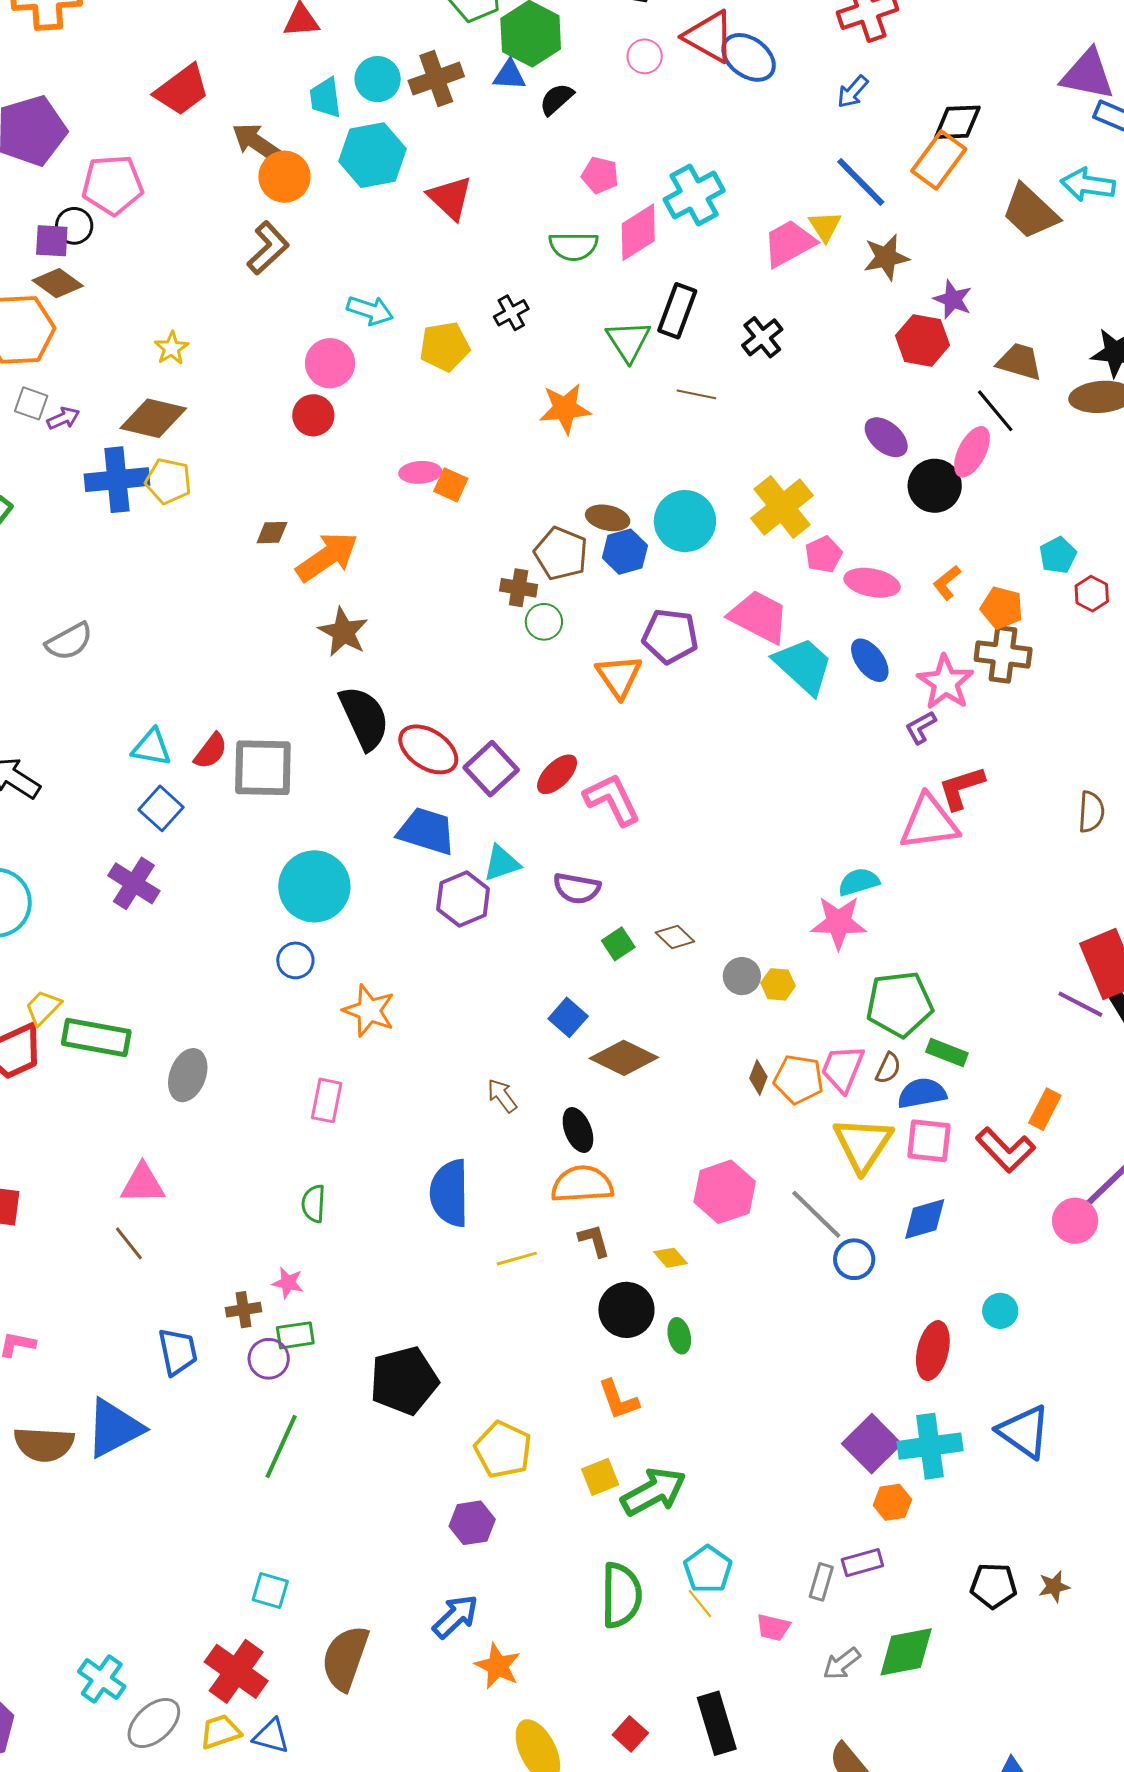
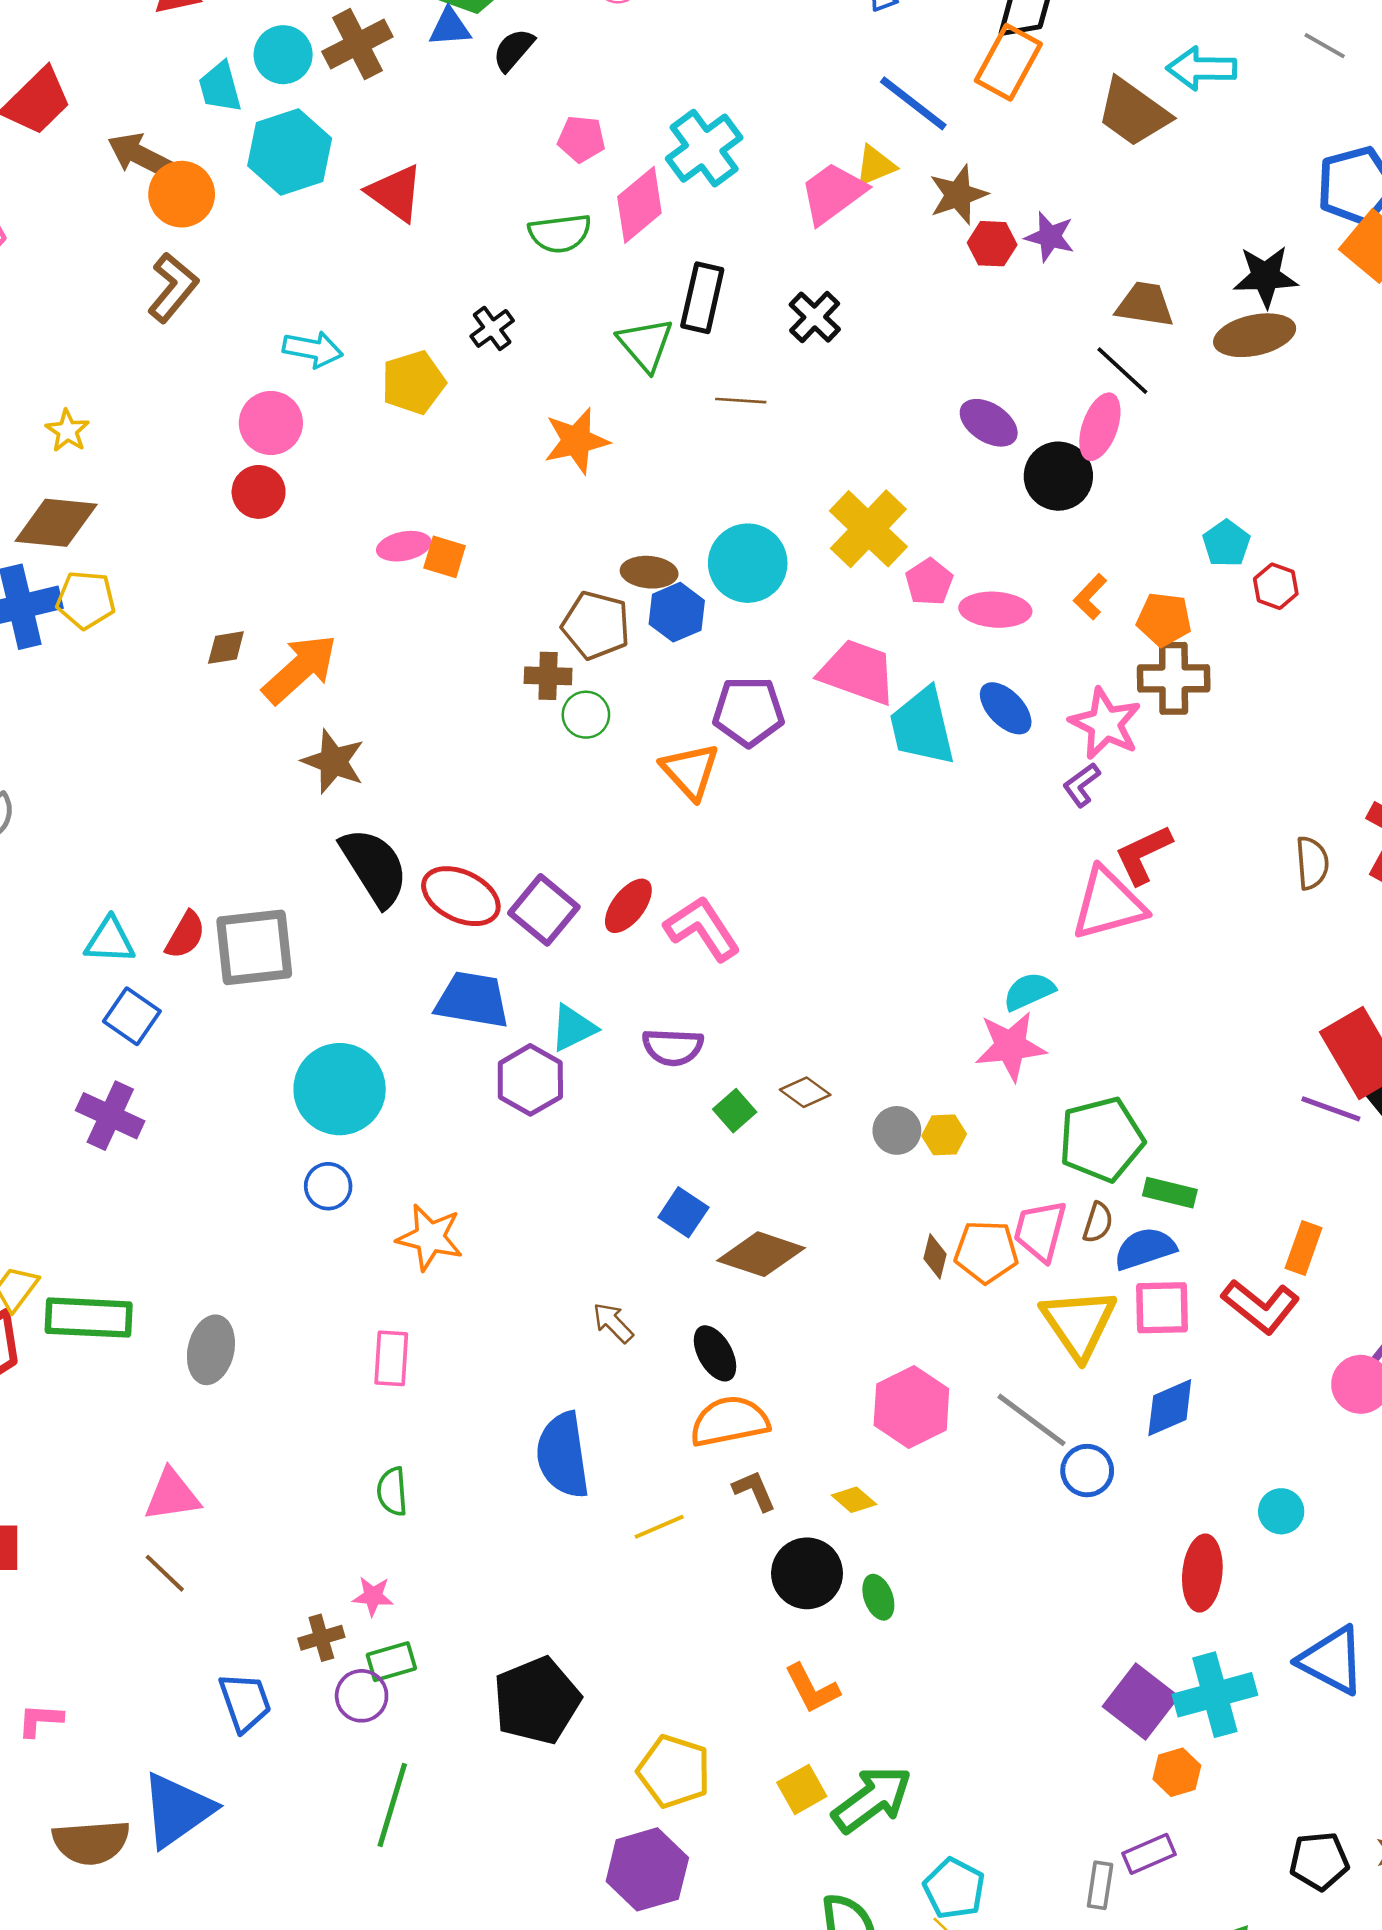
yellow triangle: (825, 226) -> (875, 166), turned 48
red hexagon: (923, 340) -> (992, 244), moved, size x0.7
cyan trapezoid: (803, 666) -> (922, 726), turned -138
purple hexagon: (472, 1523) -> (647, 1869), size x1.4

